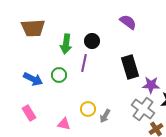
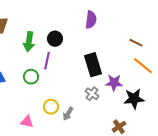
purple semicircle: (128, 22) -> (91, 20), turned 60
green circle: (59, 75) -> (31, 77), moved
gray cross: (143, 109) -> (92, 94), moved, size x0.6

